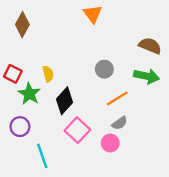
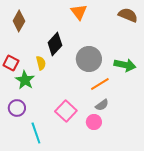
brown semicircle: (150, 46) -> (128, 15), moved
gray circle: (104, 69) -> (89, 59), size x1.6
black diamond: (64, 101) -> (55, 44), moved

